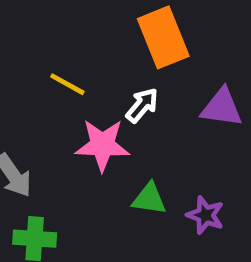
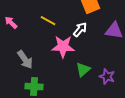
green triangle: (149, 199) -> (83, 70), turned -49

